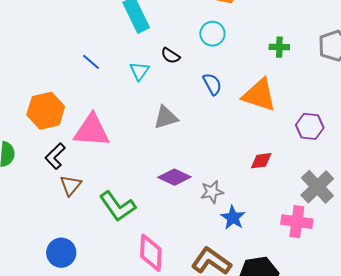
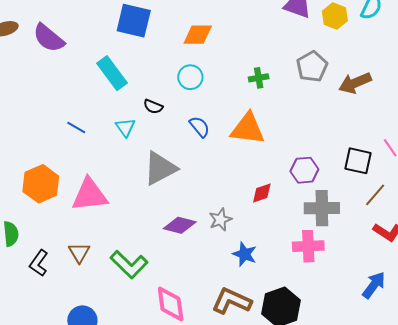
gray triangle: (166, 118) -> (160, 168), size x1.4
purple hexagon: (310, 126) -> (304, 170), moved
black L-shape: (55, 156) -> (39, 263), moved
gray cross: (317, 187) -> (322, 208), turned -36
gray star: (212, 192) -> (220, 220), moved

